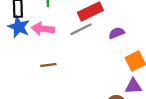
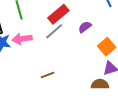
brown line: (48, 65) -> (48, 75), moved

